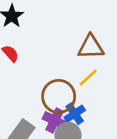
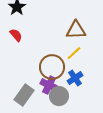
blue cross: (75, 114) -> (75, 78), moved

